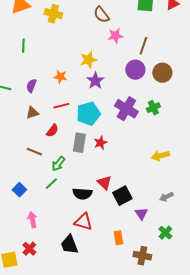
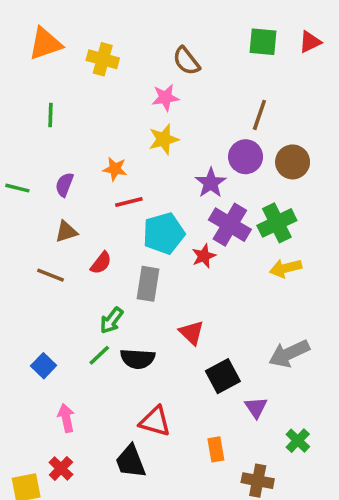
pink star: (115, 36) -> (165, 98), moved
purple star: (95, 81) -> (211, 183), moved
red line: (61, 106) -> (129, 202), moved
green cross: (153, 108) -> (277, 223), size x1.5
red star: (100, 143) -> (204, 256), moved
brown line: (34, 152) -> (50, 275), moved
yellow arrow: (160, 156) -> (286, 268), moved
red triangle: (104, 183) -> (192, 333), moved
black semicircle: (82, 194) -> (138, 359), moved
gray arrow: (166, 197) -> (289, 354), moved, size x1.6

